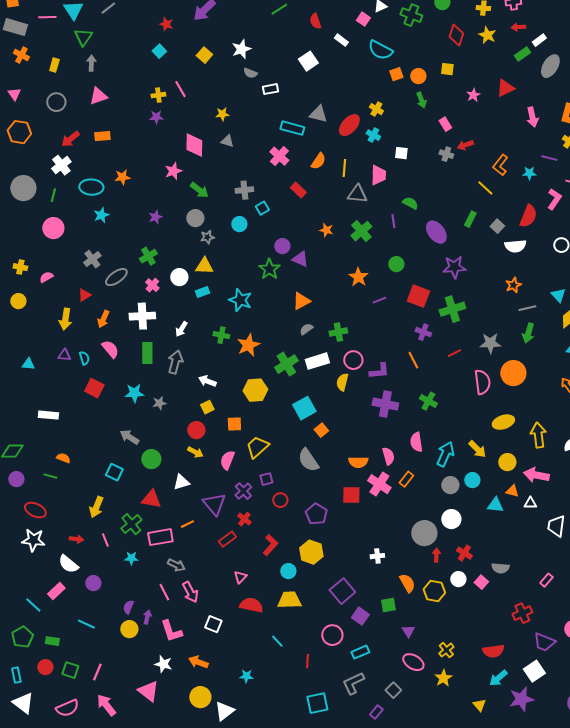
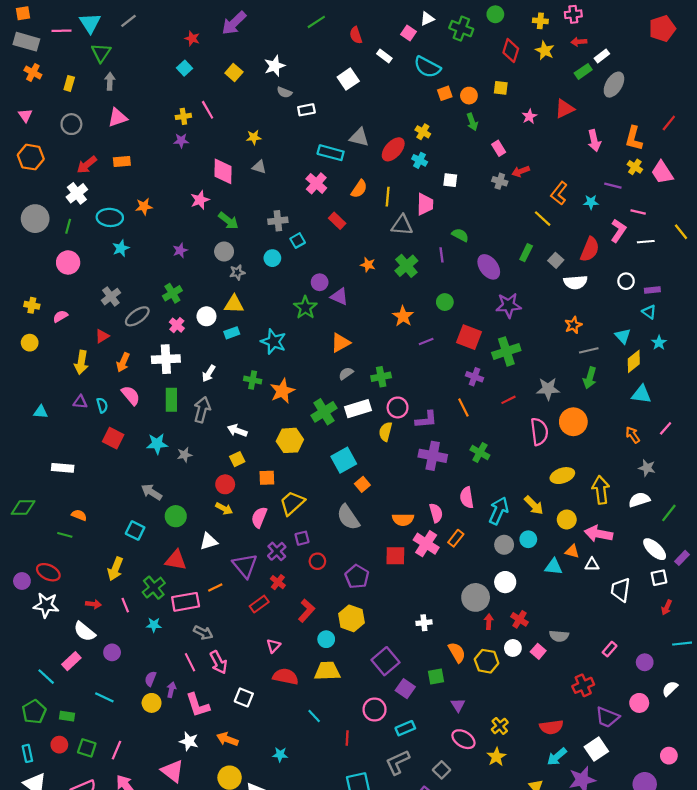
purple circle: (16, 479) -> (22, 581), moved

